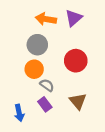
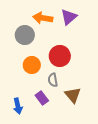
gray circle: (37, 45) -> (25, 35), moved
red circle: (76, 61) -> (60, 56), moved
gray semicircle: (47, 85) -> (53, 80), moved, turned -136

